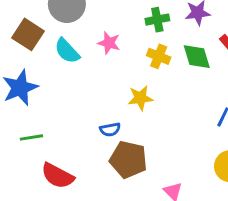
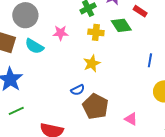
green line: (31, 137) -> (16, 111), moved
brown pentagon: (128, 160) -> (96, 106), turned 30

